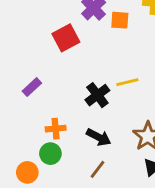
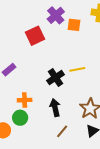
black arrow: (99, 137) -> (55, 108), turned -132
brown line: (97, 169) -> (62, 131), moved

